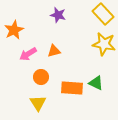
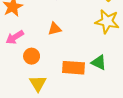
pink arrow: (28, 54) -> (15, 37), moved
orange circle: (41, 77) -> (32, 56), moved

